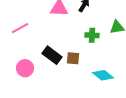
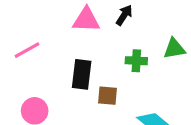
black rectangle: (52, 55) -> (82, 74), moved, turned 60

